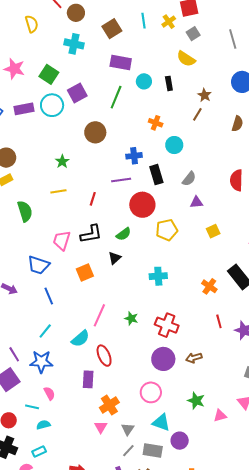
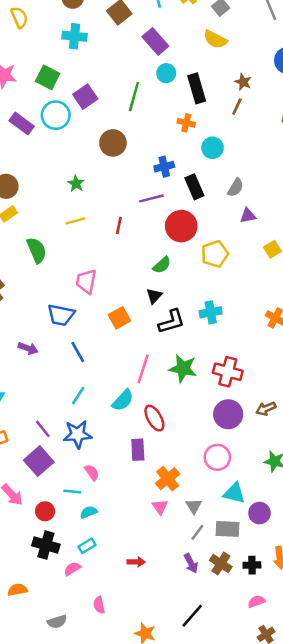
purple rectangle: (121, 62) -> (155, 41), moved, turned 45
black rectangle: (169, 83) -> (197, 88), moved, size x1.6
purple rectangle: (24, 109) -> (22, 123), turned 54
black L-shape: (91, 234) -> (172, 322), moved
green star: (131, 318) -> (183, 368), size x1.6

